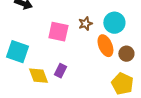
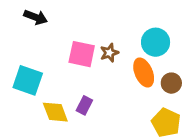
brown star: (85, 24) -> (109, 53), moved

